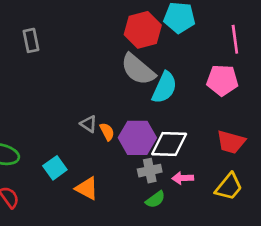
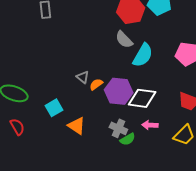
gray semicircle: (138, 69) -> (124, 40), size x0.7
orange semicircle: (107, 132) -> (96, 84), turned -104
gray cross: (150, 171) -> (118, 128), moved, turned 30

